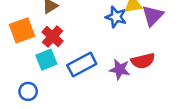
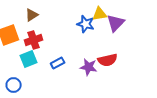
red cross: (53, 36) -> (34, 40), turned 30
blue rectangle: (82, 65) -> (58, 63), size x0.6

